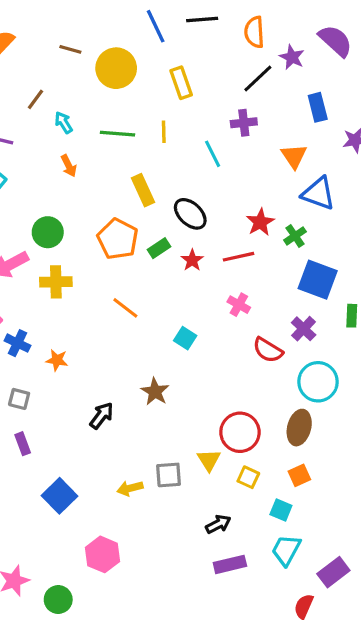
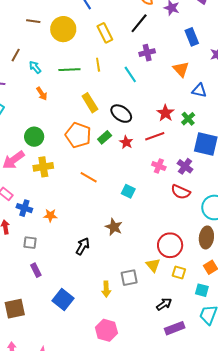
black line: (258, 78) -> (139, 23), moved
blue triangle: (318, 193) -> (199, 90), size x0.7
purple cross: (304, 329) -> (185, 166), moved
yellow arrow: (130, 488) -> (106, 289), turned -70
pink hexagon: (103, 554) -> (106, 330), moved

